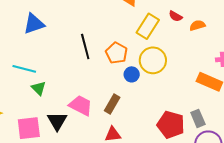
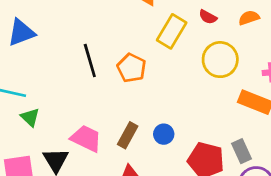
orange semicircle: (197, 25) -> (249, 18), moved
yellow circle: (153, 60) -> (220, 60), moved
blue circle: (132, 74) -> (164, 134), moved

